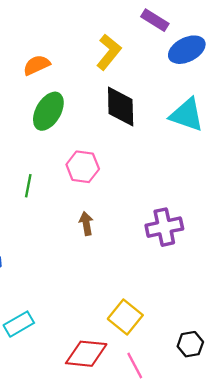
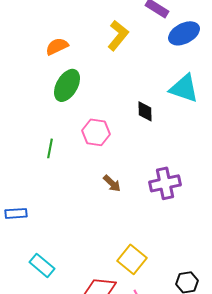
black diamond: (121, 106) -> (145, 111), moved, size x0.6
brown arrow: (86, 224) -> (112, 183), moved, turned 144
cyan rectangle: (19, 324) -> (42, 265), turned 70

